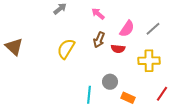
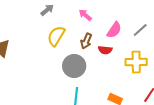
yellow semicircle: (66, 49) -> (56, 36), moved
gray circle: (110, 82) -> (74, 66), moved, size x1.5

